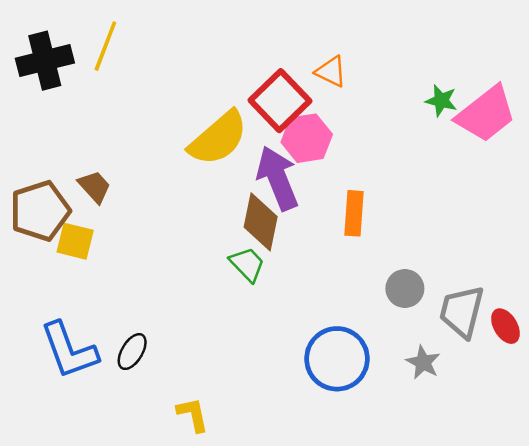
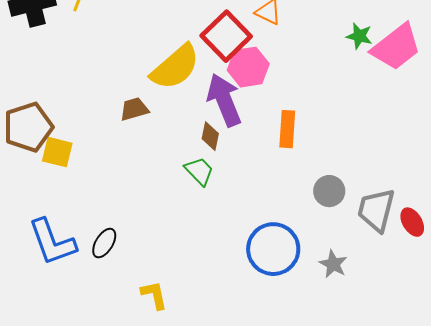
brown trapezoid: (95, 187) -> (134, 109), moved, turned -64
brown diamond: (261, 222) -> (210, 136), size x0.6
gray star: (423, 362) -> (333, 264), moved

